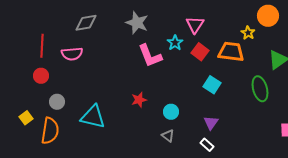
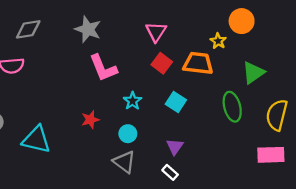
cyan star: (175, 43) -> (133, 101), moved
gray triangle: (168, 136) -> (124, 162), size x1.5

